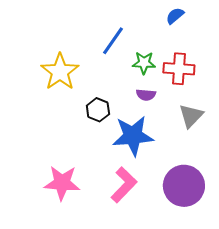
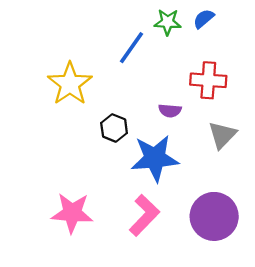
green star: (144, 63) -> (168, 22), moved

